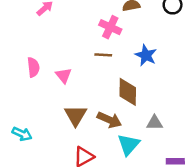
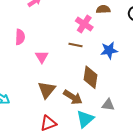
blue star: (146, 55) -> (109, 50), turned 30
pink semicircle: (33, 67) -> (20, 37), moved

